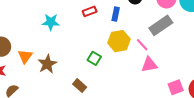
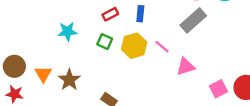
yellow hexagon: (119, 41) -> (134, 46), moved
pink line: (142, 45) -> (162, 47), moved
green square: (94, 58) -> (105, 42), moved

